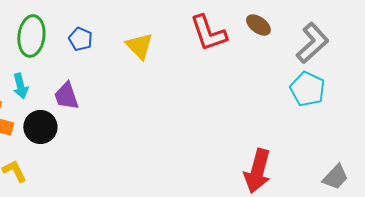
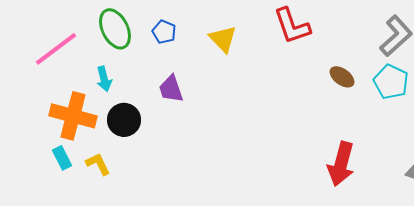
brown ellipse: (258, 25) -> (342, 77), moved
green ellipse: (31, 36) -> (115, 29), turned -33
purple trapezoid: (66, 96) -> (171, 89), moved

